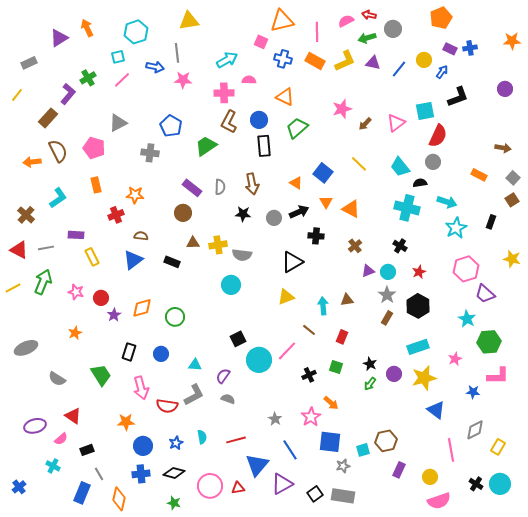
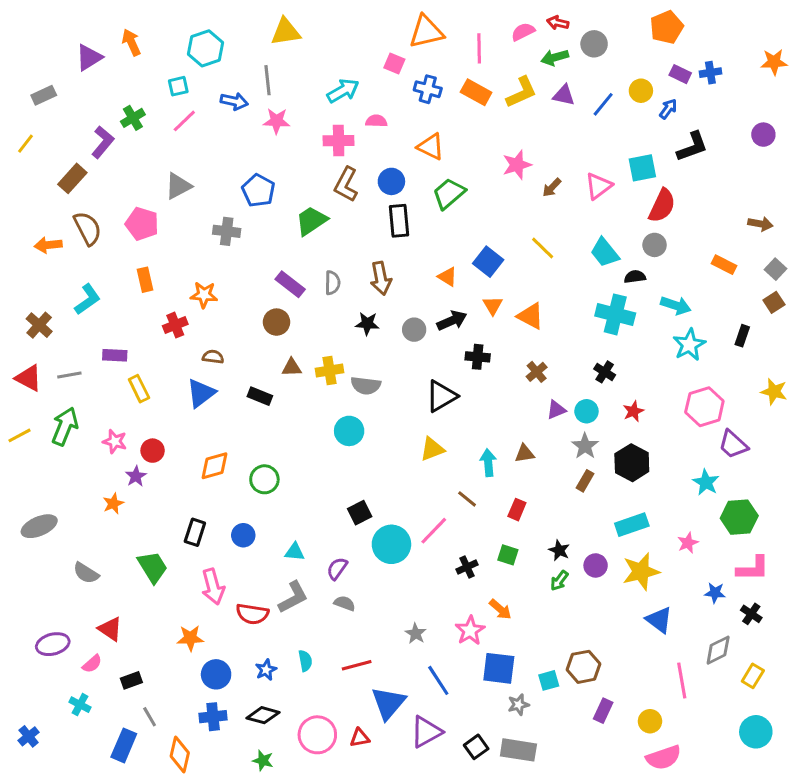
purple star: (114, 315) -> (136, 476), moved
black cross: (476, 484) -> (751, 614), moved

